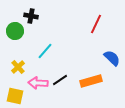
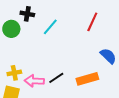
cyan line: (45, 51) -> (50, 27), moved
yellow cross: (18, 67) -> (14, 73), moved, turned 32

